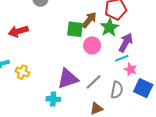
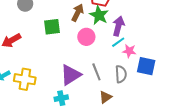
green square: (75, 29) -> (52, 27), moved
yellow cross: (22, 72) -> (25, 79), size x1.5
gray line: (94, 82) -> (96, 72), turned -54

